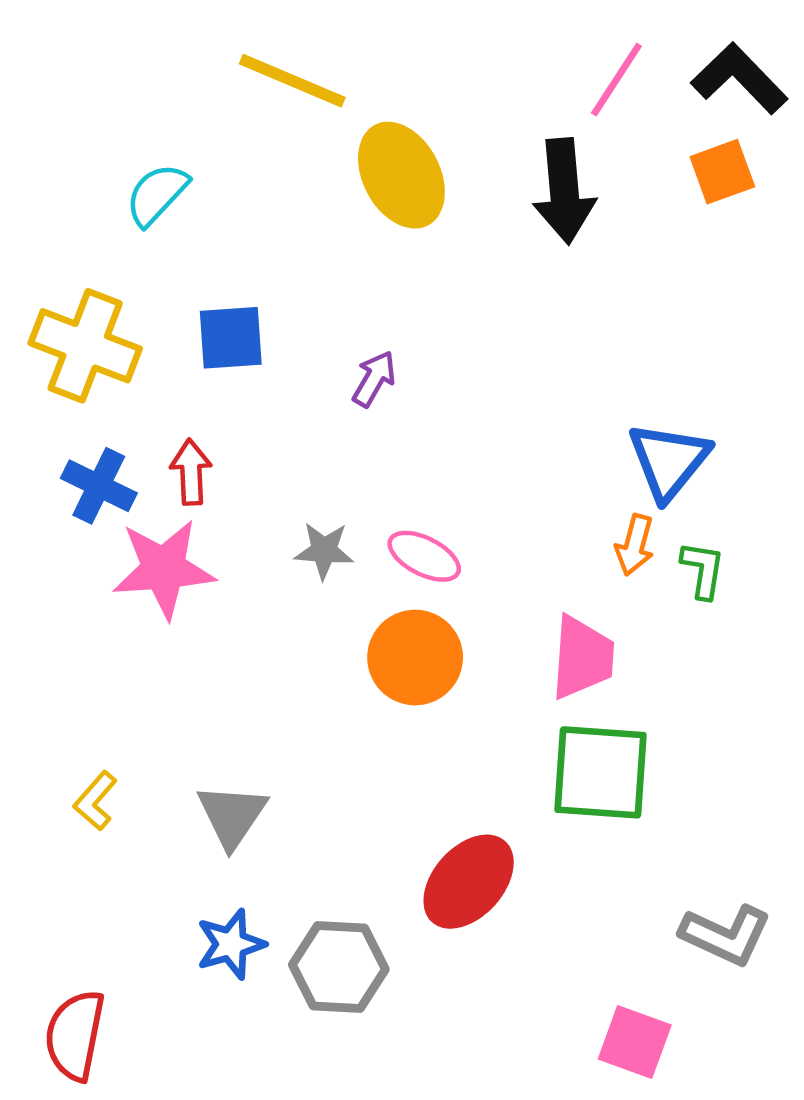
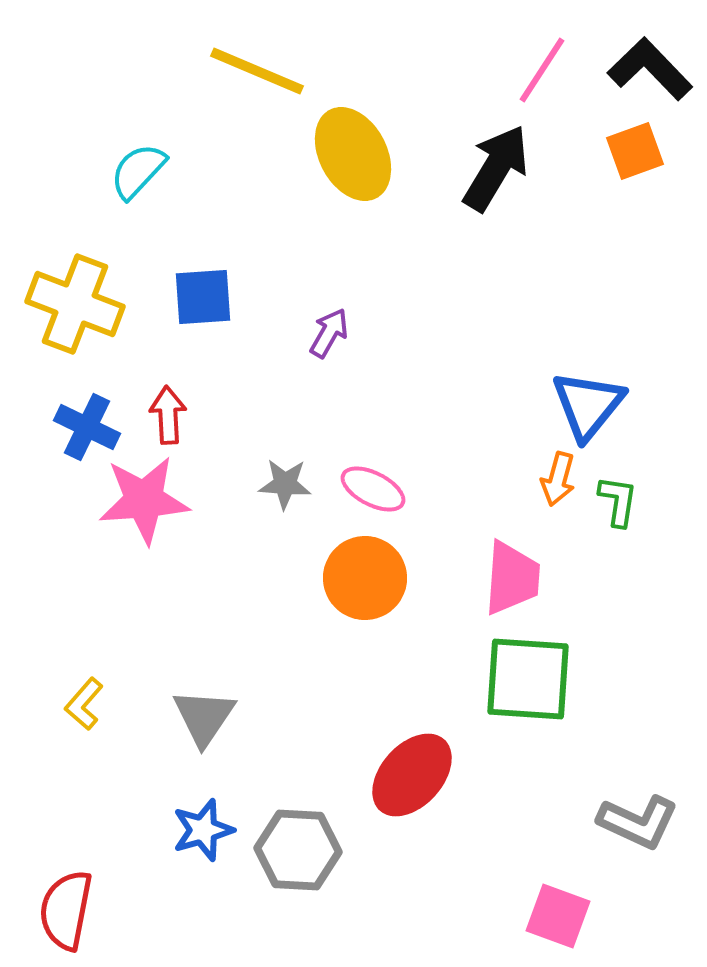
black arrow: (564, 191) -> (496, 168), turned -144

